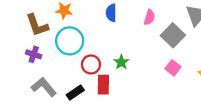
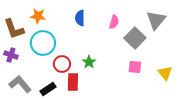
pink square: (173, 68) -> (135, 67), turned -32

